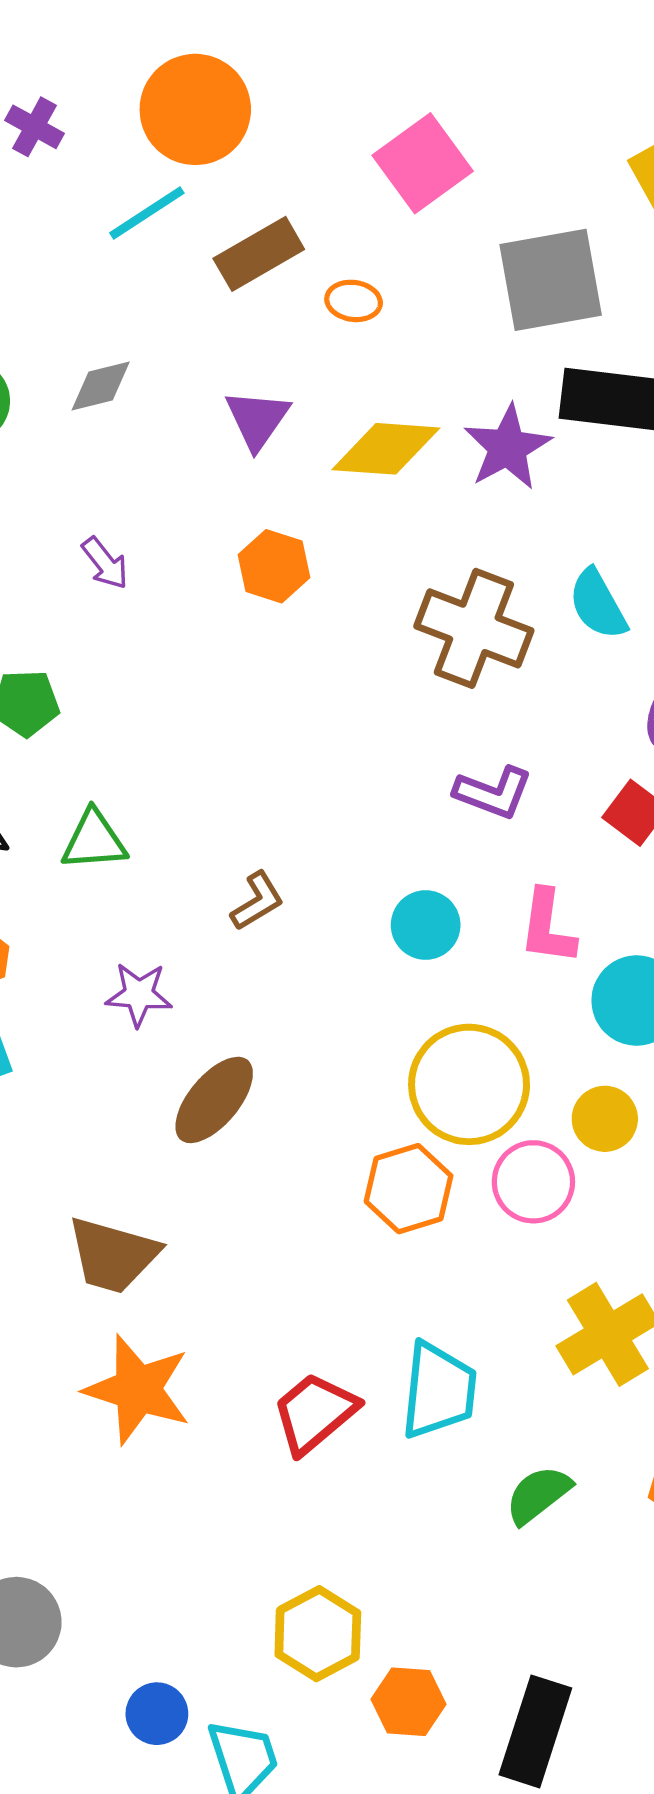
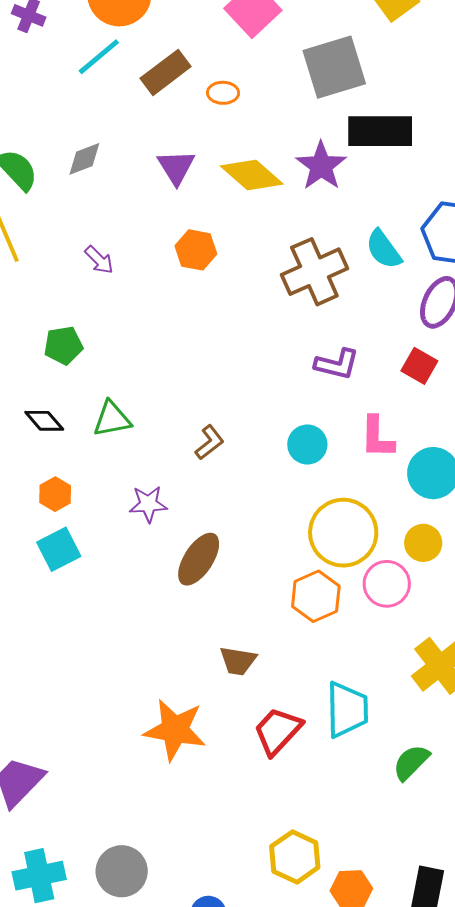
yellow diamond: (386, 449) -> (252, 175), turned 44
brown cross: (474, 628) -> (314, 272), turned -38
brown trapezoid: (113, 1255) -> (238, 661), moved, size x0.7

